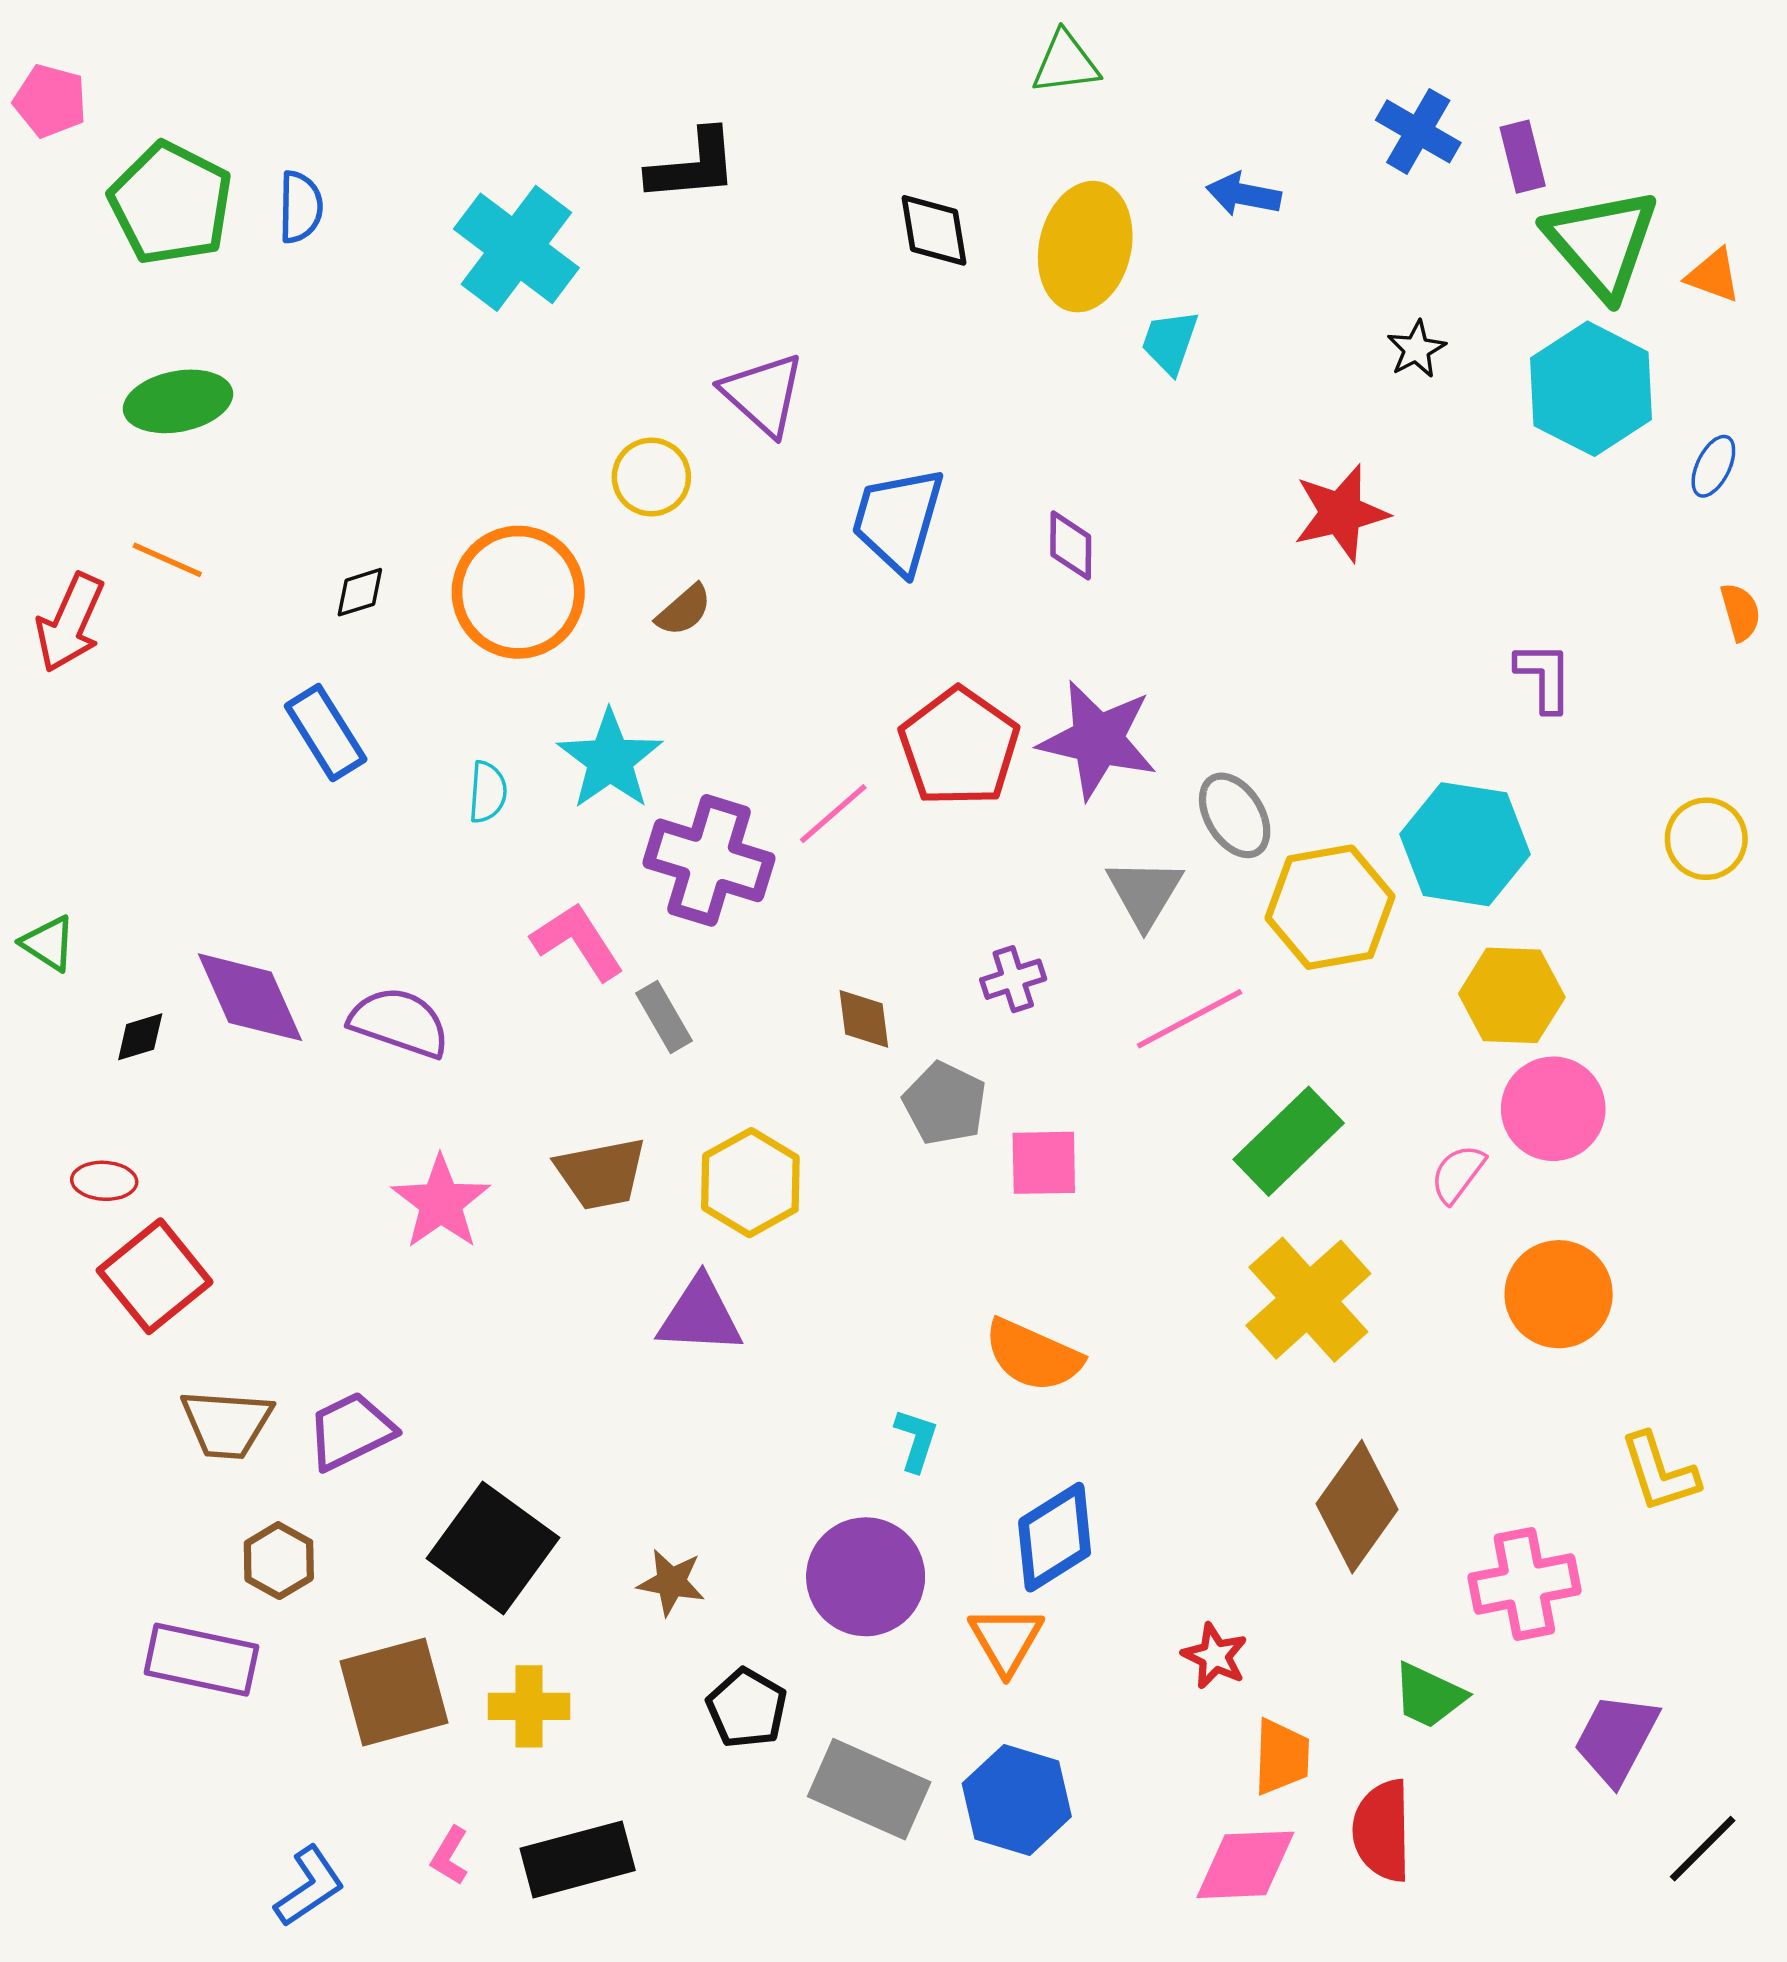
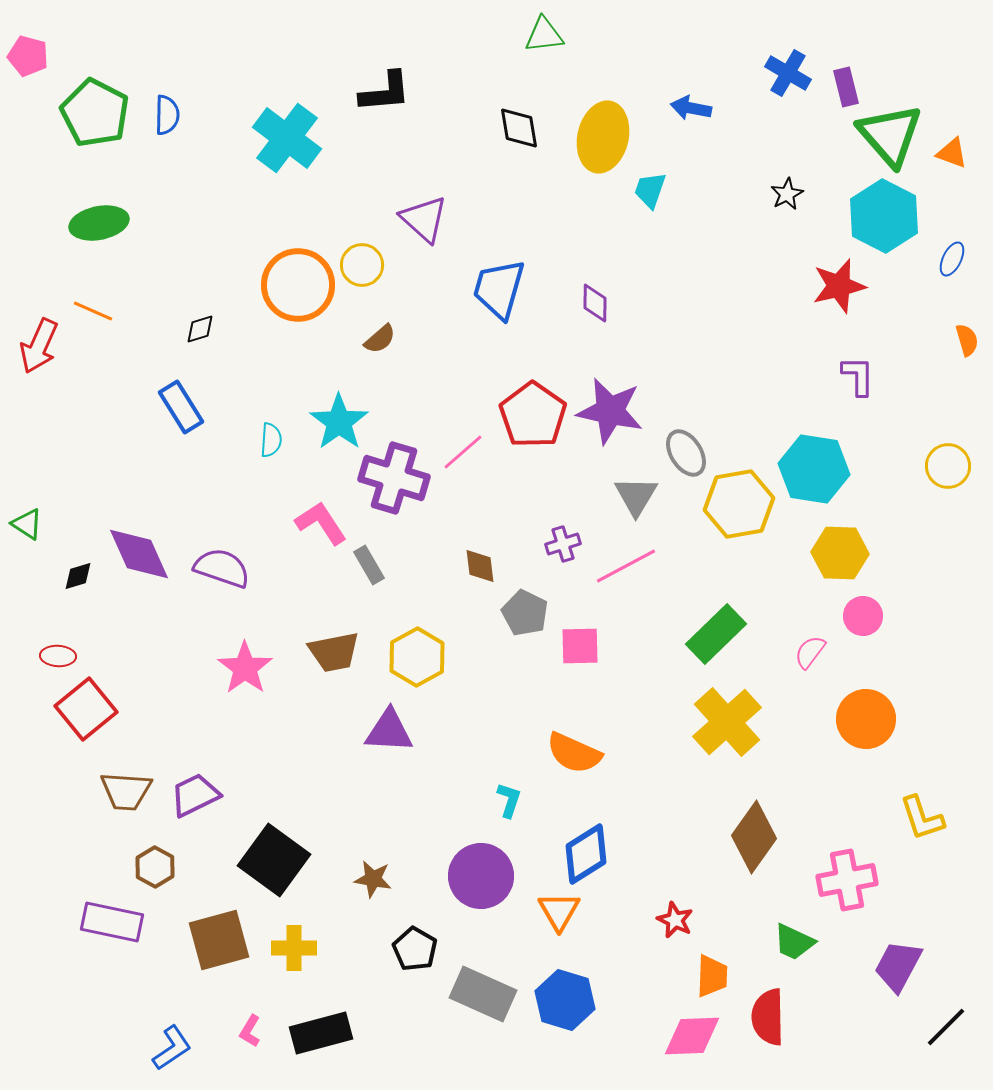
green triangle: (1065, 63) -> (544, 35), moved
red star: (1341, 513) -> (839, 286), moved
orange circle: (518, 592) -> (298, 285), moved
pink line: (1190, 1019) -> (626, 566), moved
pink circle: (1553, 1109) -> (863, 616), size x0.7

